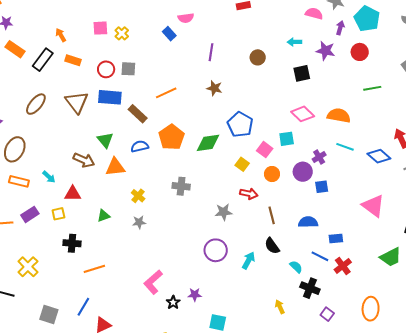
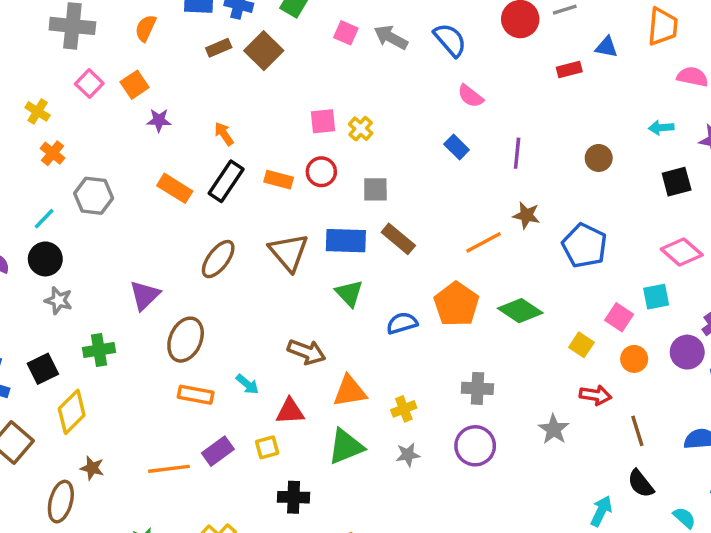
pink semicircle: (186, 18) -> (470, 96), turned 49
blue rectangle: (169, 34) -> (457, 147), moved
orange arrow: (61, 35) -> (224, 134), moved
orange rectangle: (15, 49) -> (175, 188), moved
red circle: (106, 69) -> (321, 172), moved
orange line: (166, 93) -> (484, 242), moved
brown rectangle: (138, 114) -> (398, 239), moved
blue pentagon: (240, 125) -> (585, 246), moved
green triangle: (105, 140) -> (349, 293), moved
green diamond: (208, 143) -> (520, 311), turned 45
orange triangle: (115, 167) -> (350, 391), moved
yellow cross: (138, 196) -> (404, 409), turned 32
gray star: (224, 212) -> (554, 429), turned -30
green triangle: (104, 216) -> (346, 447), size x1.6
purple circle: (216, 250) -> (475, 446), moved

